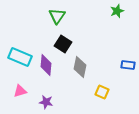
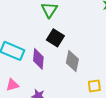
yellow square: (102, 92) -> (94, 86), turned -32

